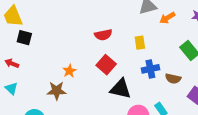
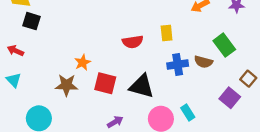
red semicircle: (103, 35) -> (133, 42), moved
red square: (106, 65) -> (105, 83), moved, turned -30
brown semicircle: (173, 79) -> (203, 62), moved

